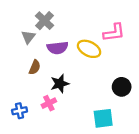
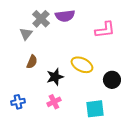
purple semicircle: (58, 48) -> (65, 16), moved
yellow ellipse: (89, 49) -> (82, 65), moved
pink cross: (49, 103) -> (54, 102), moved

